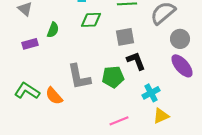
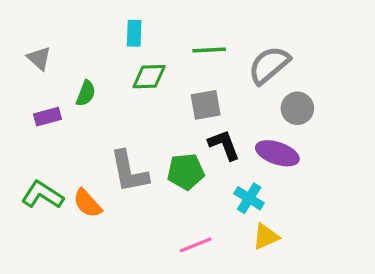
purple ellipse: (182, 66) -> (277, 153), moved, turned -30
cyan cross: (151, 93) -> (249, 198), turned -30

